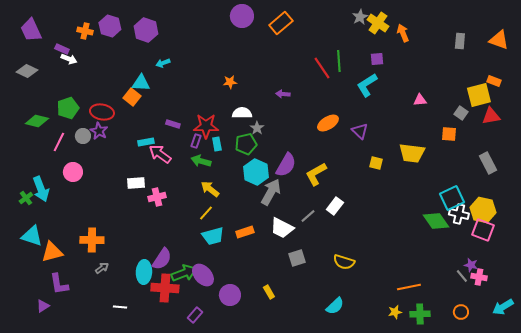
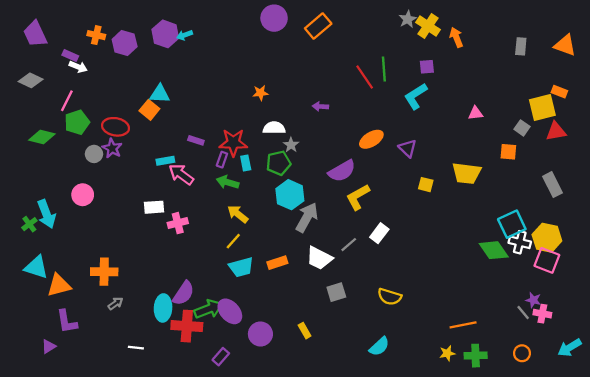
purple hexagon: (110, 26) -> (125, 43), moved
cyan arrow: (163, 63) -> (185, 35), moved
pink line: (59, 142) -> (67, 101), moved
purple semicircle: (286, 165) -> (342, 171), moved, turned 30

